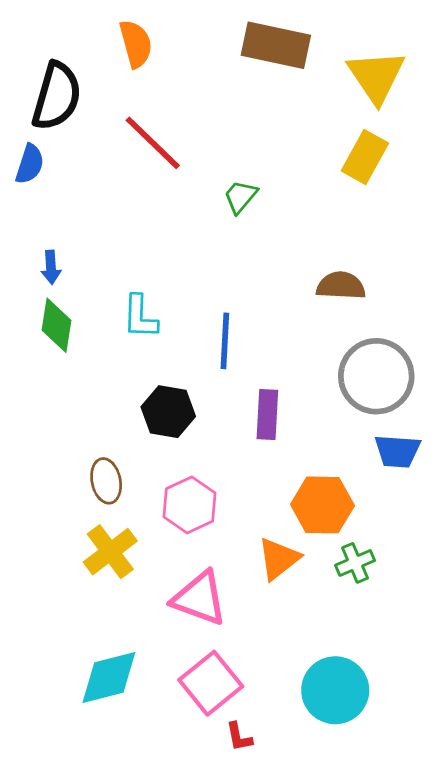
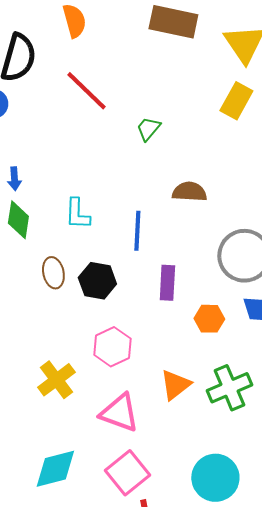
brown semicircle: (341, 286) -> (189, 192), moved
brown ellipse: (106, 481) -> (53, 273), moved
orange hexagon: (322, 505) -> (209, 319), moved, size x0.7
green cross: (355, 563) -> (229, 388), size x1.6

